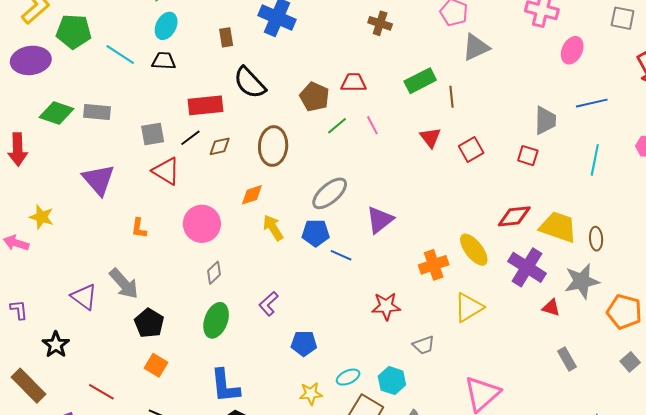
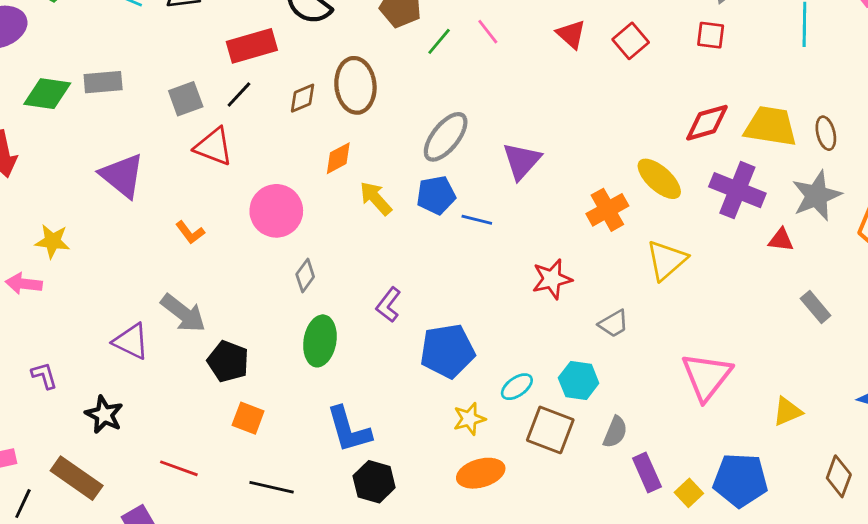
brown diamond: (220, 146) -> (303, 98), moved
orange L-shape: (139, 228) -> (190, 232), turned -35
blue pentagon: (304, 343) -> (447, 351), size x1.5

